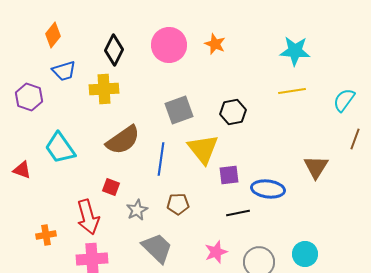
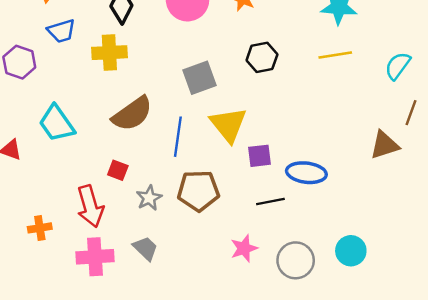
black hexagon: (233, 112) -> (262, 57), moved
brown triangle: (316, 167) -> (384, 145), moved, turned 40
brown pentagon: (178, 204) -> (198, 191), size x1.6
gray trapezoid: (157, 248) -> (145, 248), moved, size x0.7

